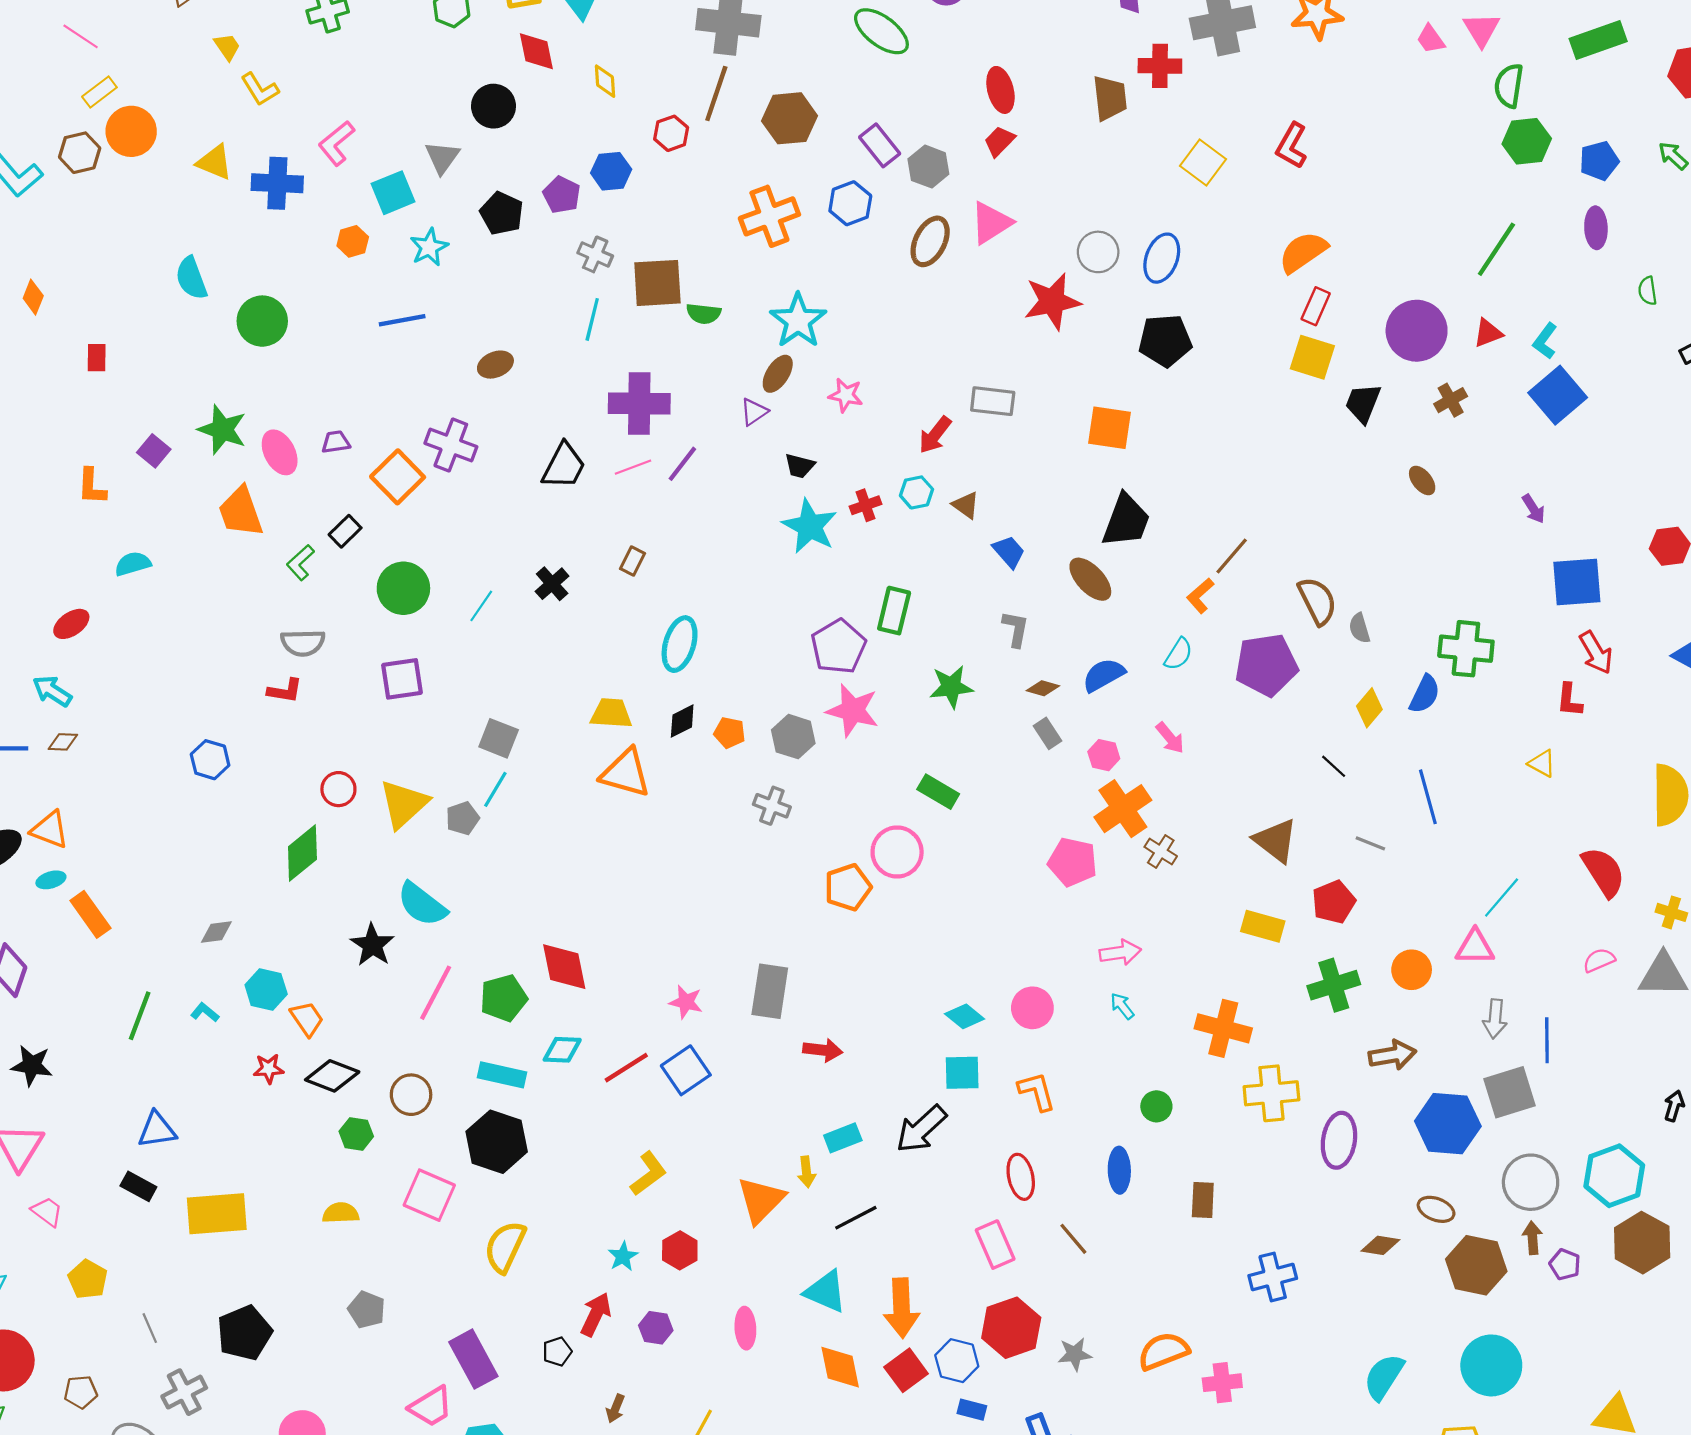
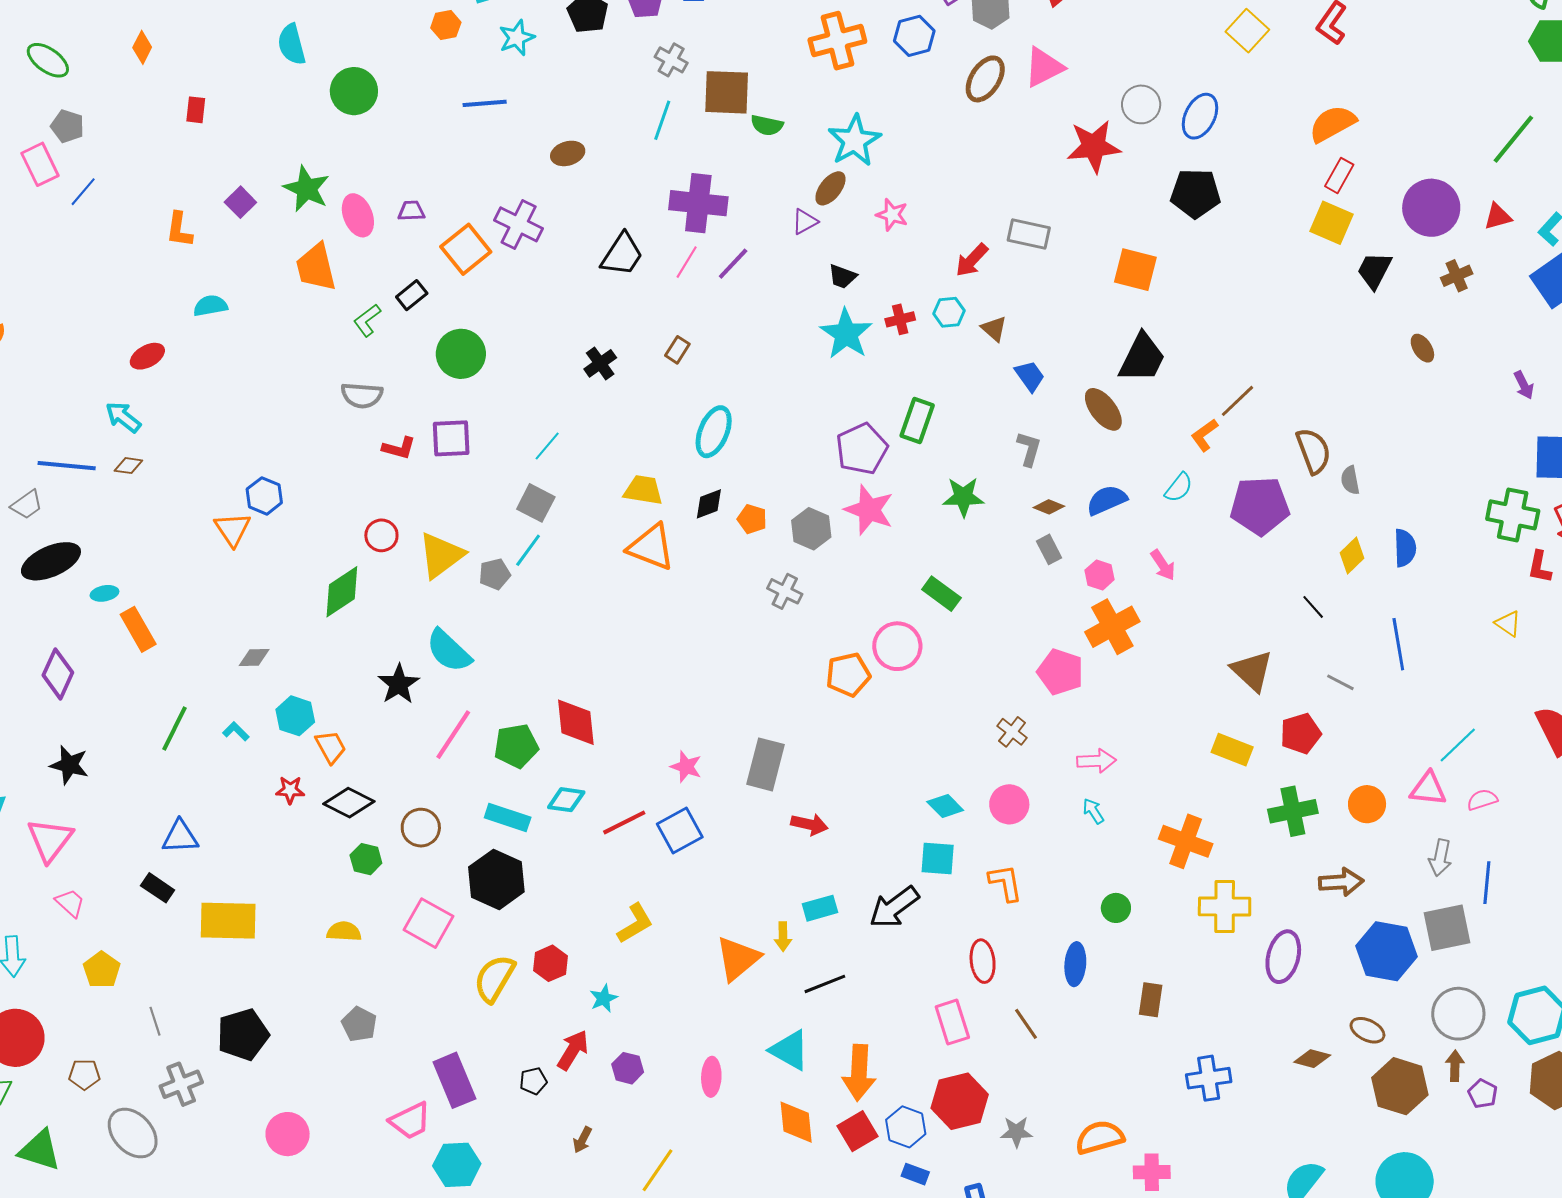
pink line: (633, 467) -> (687, 262), turned -44
cyan line: (481, 606) -> (547, 446), moved
green cross: (1466, 649) -> (1513, 515), moved
red L-shape: (285, 691) -> (399, 448), moved
blue semicircle: (1425, 694) -> (1405, 548), turned -33
orange triangle: (50, 830) -> (233, 529), moved, turned 30
brown cross: (1161, 852) -> (1012, 732), moved
pink semicircle: (1599, 960) -> (1482, 800), moved
red hexagon: (680, 1250) -> (551, 963), moved

